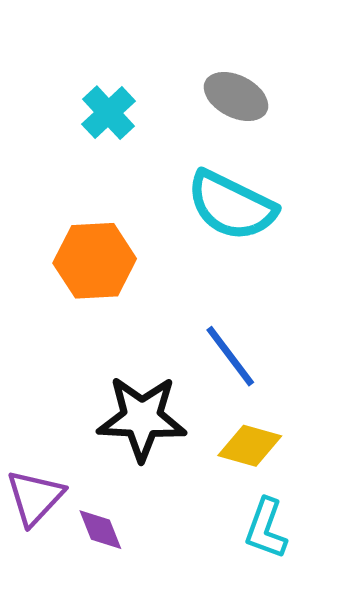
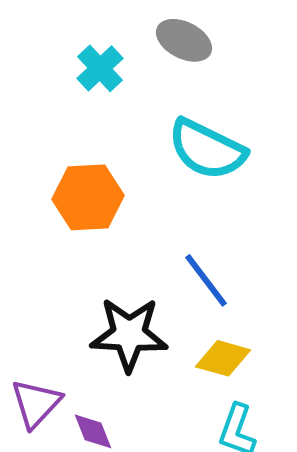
gray ellipse: (236, 96) -> (184, 40), moved

